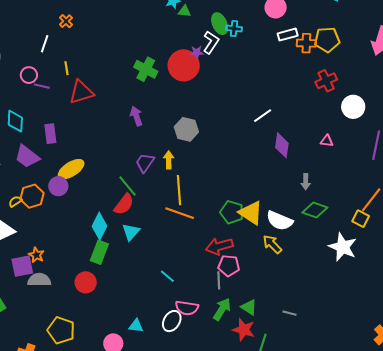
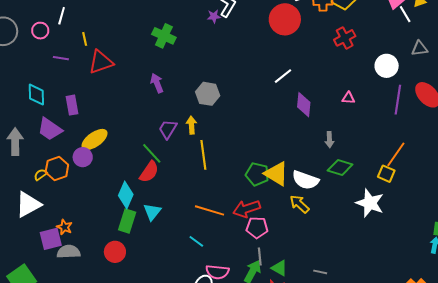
red circle: (184, 65) -> (285, 19), moved
pink circle: (29, 75) -> (40, 31), moved
white circle: (353, 107) -> (387, 66), moved
orange line: (180, 213) -> (209, 210), moved
cyan triangle: (131, 232) -> (152, 212), moved
gray line: (219, 280) -> (260, 256), moved

